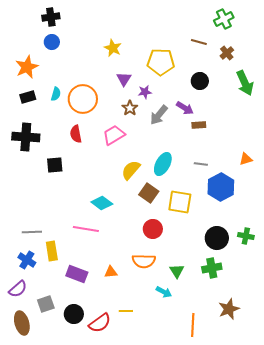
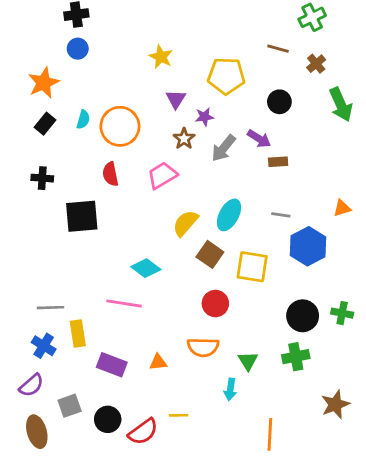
black rectangle: (28, 97) -> (45, 124), turned -35
black cross: (26, 137) -> (42, 178), size x0.6
black square: (55, 165) -> (82, 216), size x1.5
cyan arrow: (164, 292) -> (230, 389), turned 70
brown star: (229, 309) -> (335, 404), moved

